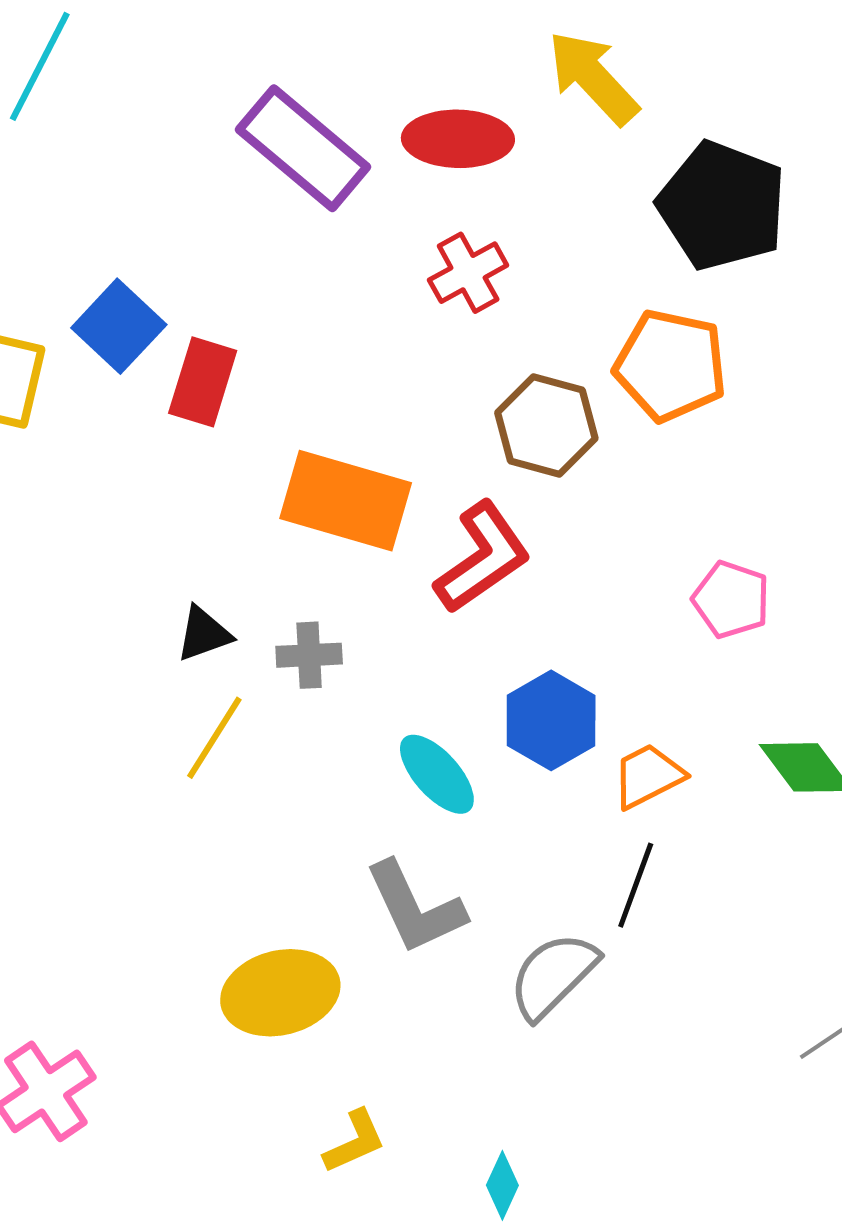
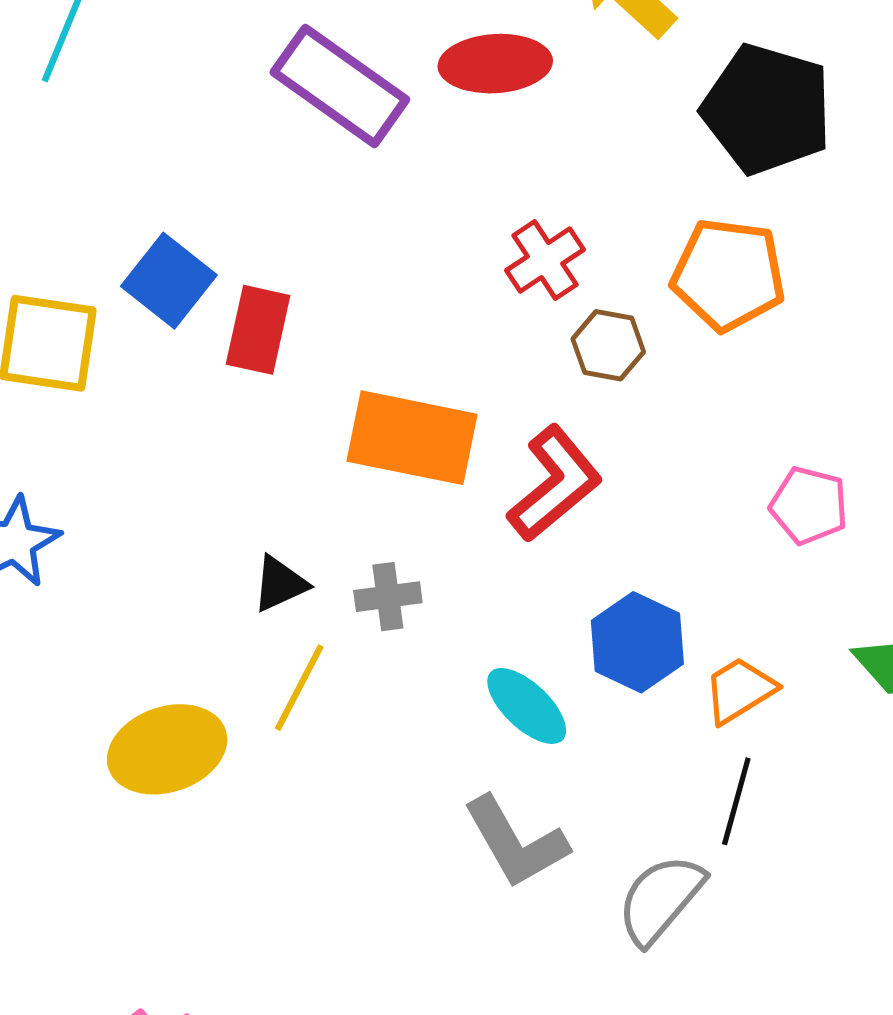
red cross: (468, 273) -> (545, 260), moved
brown hexagon: (546, 425) -> (608, 345), size x0.7
yellow ellipse: (280, 993) -> (167, 749), moved

